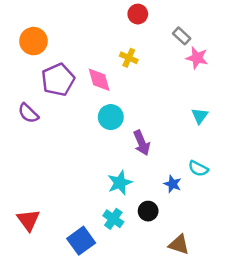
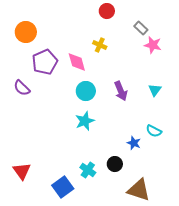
purple arrow: (142, 143) -> (121, 91), moved
cyan star: (120, 183) -> (85, 121), moved
brown triangle: (179, 245) -> (139, 190), size x1.4

